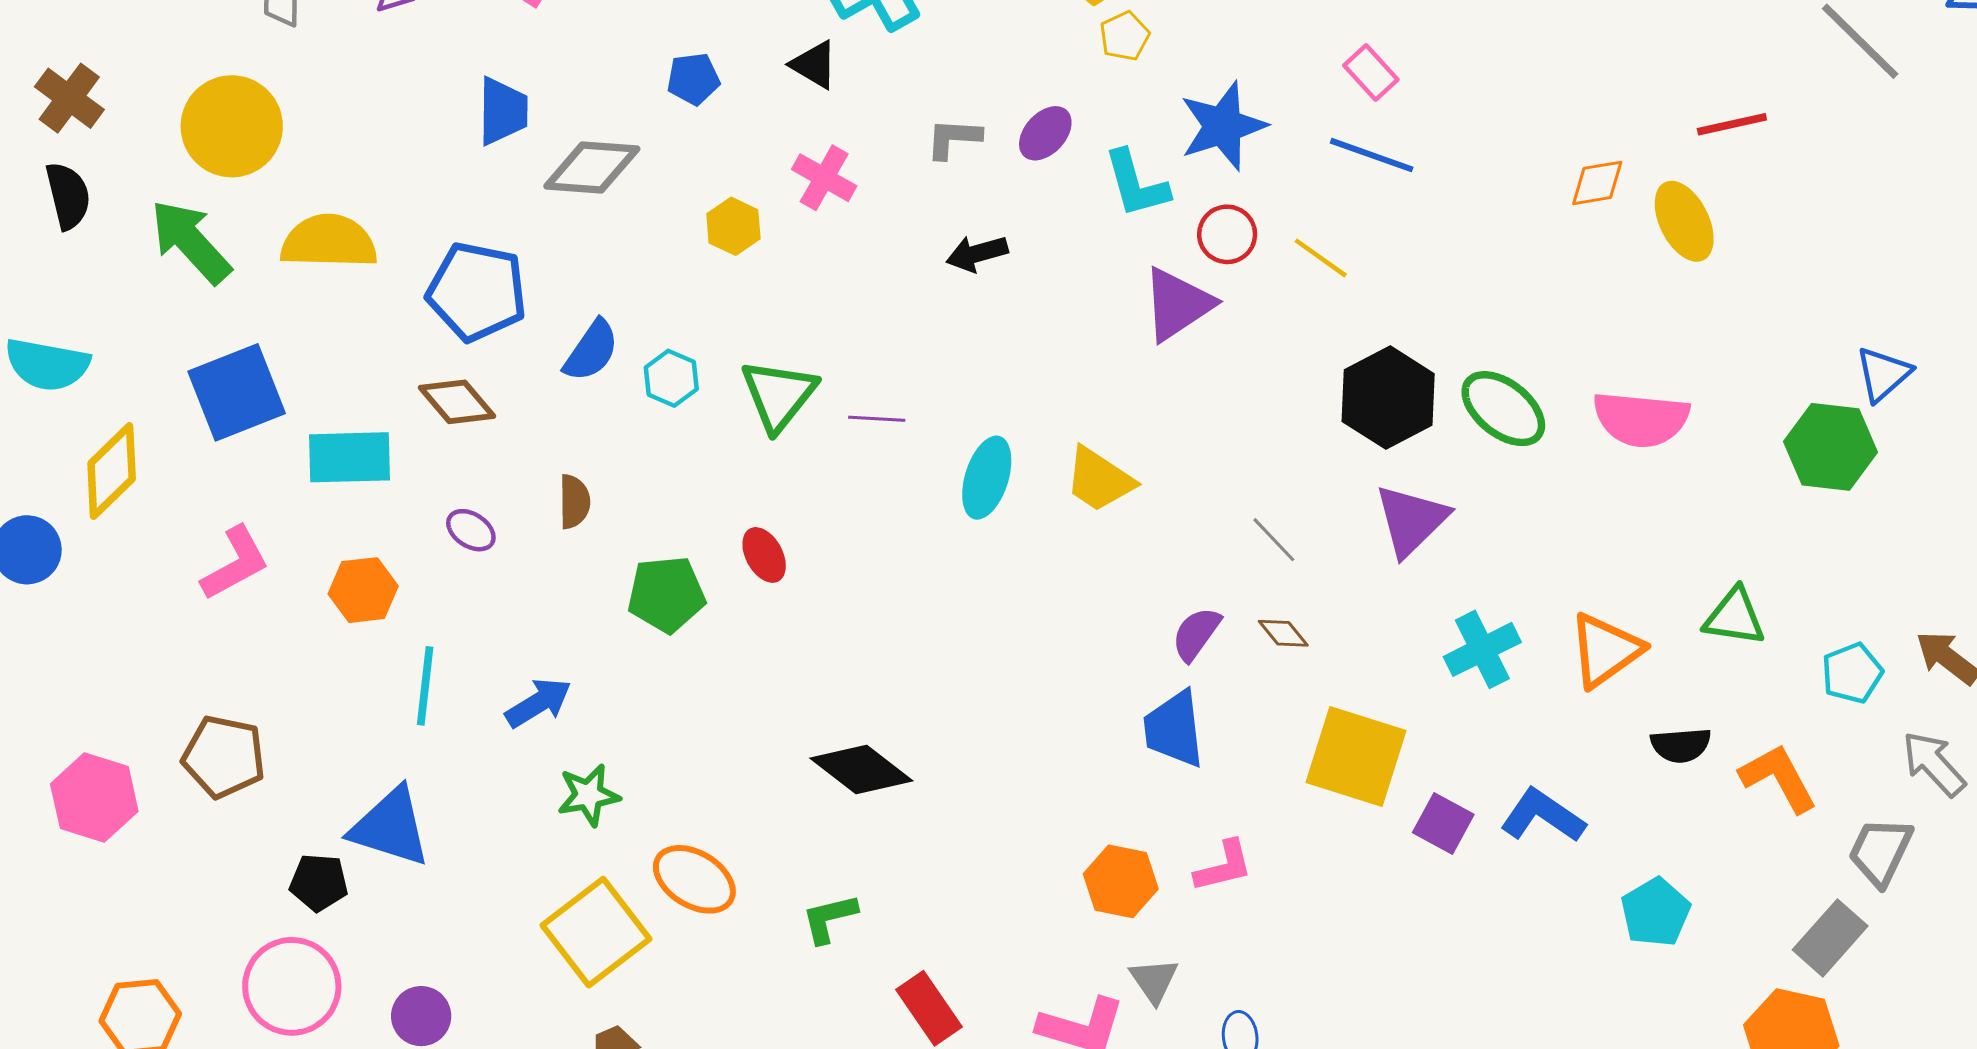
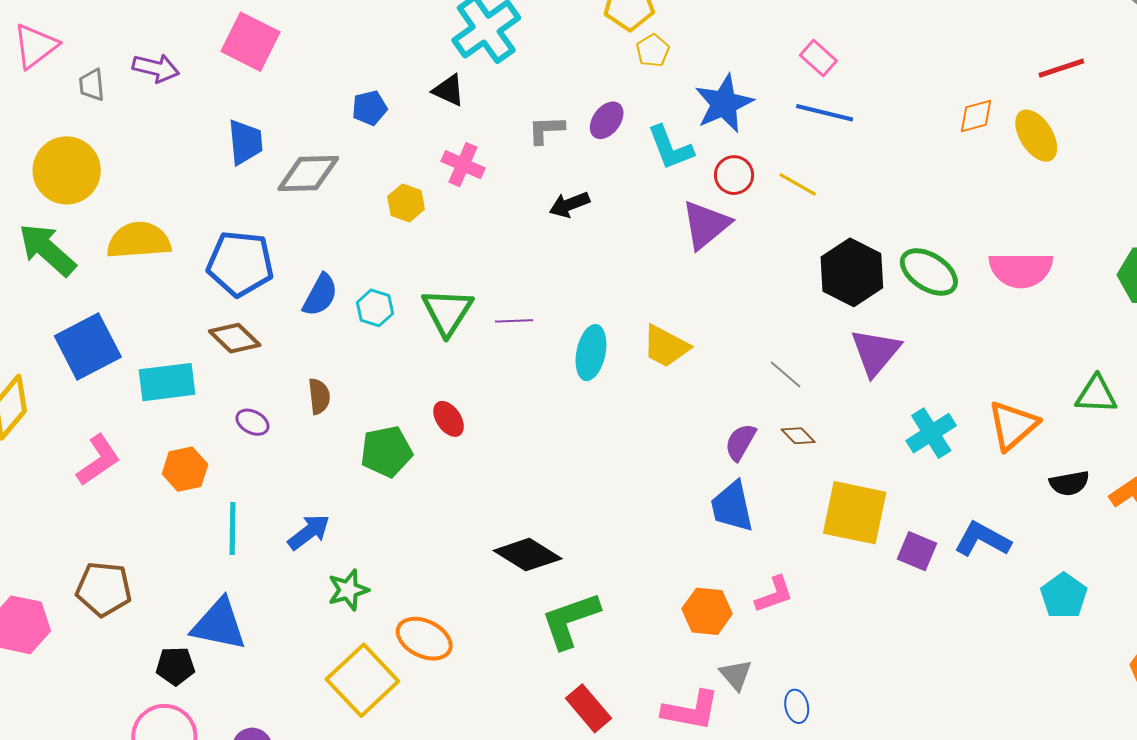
green L-shape: (829, 918) -> (570, 620), moved, size x1.6

